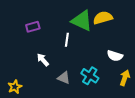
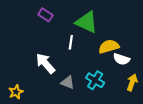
yellow semicircle: (103, 18) -> (109, 46), moved
purple rectangle: (33, 27) -> (45, 15), moved, turned 48
white arrow: (43, 60) -> (45, 63), size x1.5

